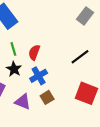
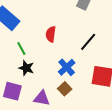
red semicircle: (34, 52) -> (51, 34), moved
blue cross: (39, 76) -> (67, 67), moved

